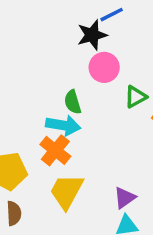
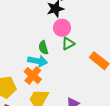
green triangle: (136, 97) -> (68, 44), moved

